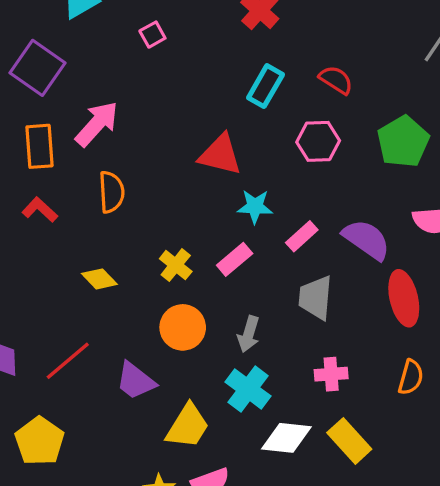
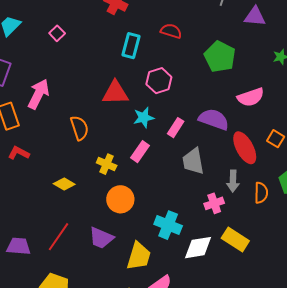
pink hexagon: (318, 141) -> (159, 81), moved
orange semicircle: (111, 192) -> (79, 128), moved
gray arrow: (249, 334) -> (233, 181), moved

